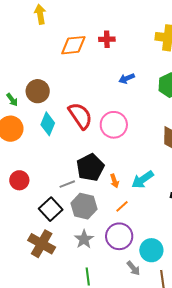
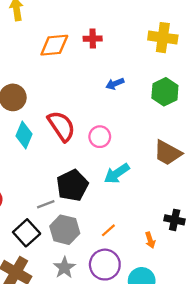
pink circle: (114, 125) -> (100, 137), size x0.7
cyan arrow: (143, 180) -> (117, 173), moved
orange arrow: (114, 181) -> (150, 240), moved

